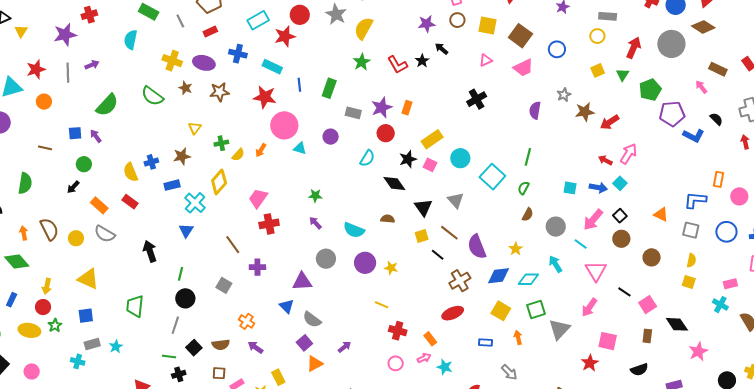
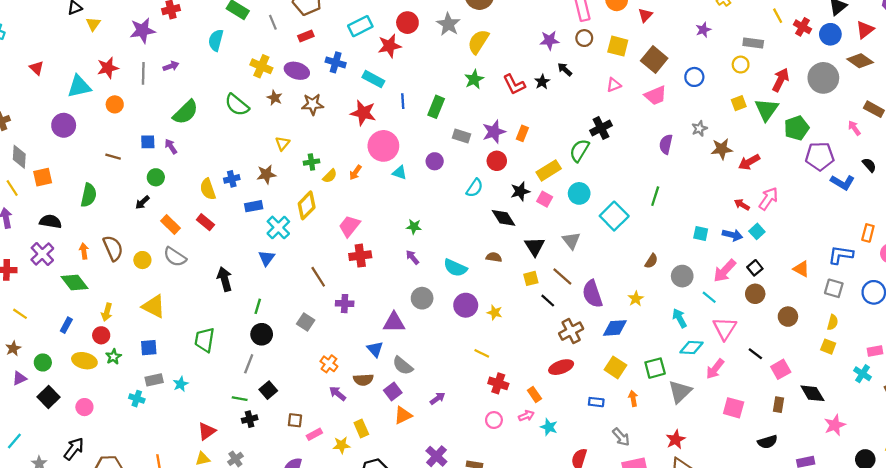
green triangle: (623, 75) -> (767, 109), size x1.6
green semicircle: (524, 188) -> (579, 150), moved, size x1.5
cyan diamond: (528, 279) -> (691, 348), moved
brown semicircle: (221, 345) -> (363, 380), moved
red star: (590, 363) -> (676, 440), moved

